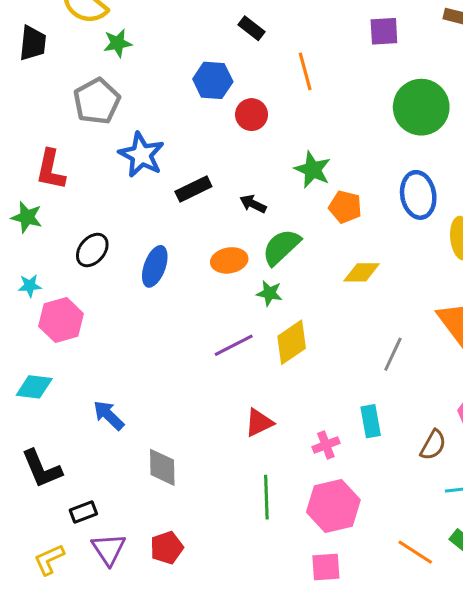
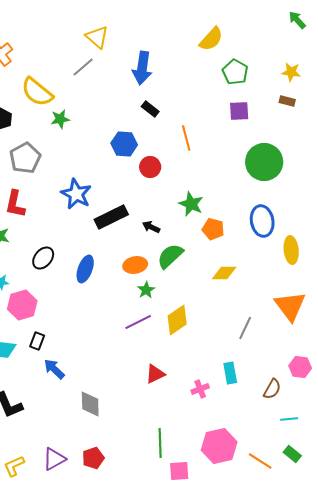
gray pentagon: (97, 101) -> (25, 158), moved
black rectangle: (193, 189) -> (111, 217), size x1.4
green star: (269, 293) -> (146, 290), moved, turned 30
green line: (266, 497) -> (160, 443), moved
pink hexagon: (333, 506) -> (219, 446), moved
black rectangle: (83, 512) -> (37, 341), moved, turned -48
purple triangle: (109, 549) -> (54, 459), turned 35
pink square: (326, 567) -> (179, 471), moved

